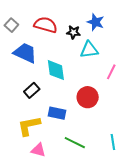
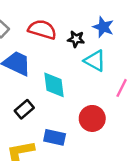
cyan triangle: (89, 50) -> (95, 61), turned 36

